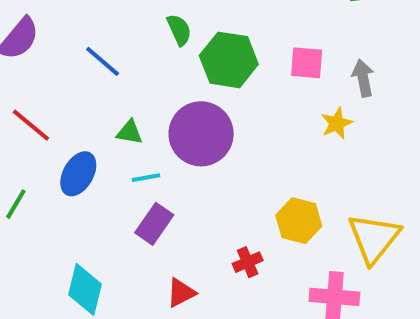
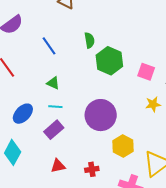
purple circle: (201, 134) -> (101, 115), moved
blue ellipse: (78, 174) -> (23, 114), moved
red cross: (248, 262) -> (92, 169), moved

